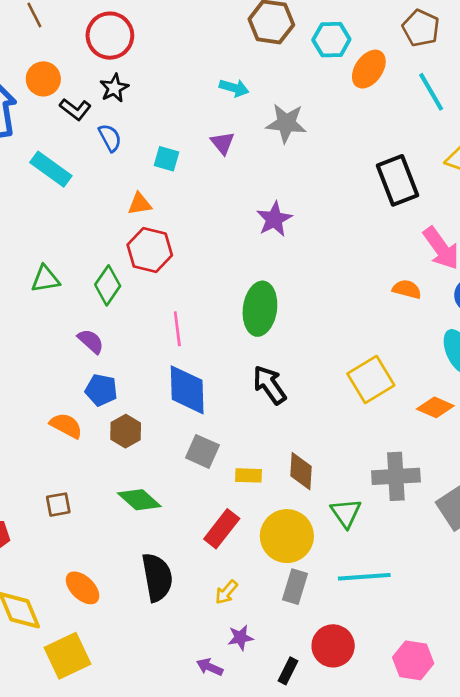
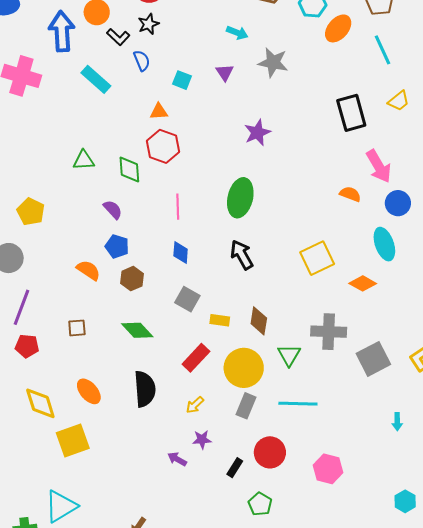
green diamond: (108, 285) -> (129, 169), turned -44
blue diamond: (187, 390) -> (181, 253), size x0.6

